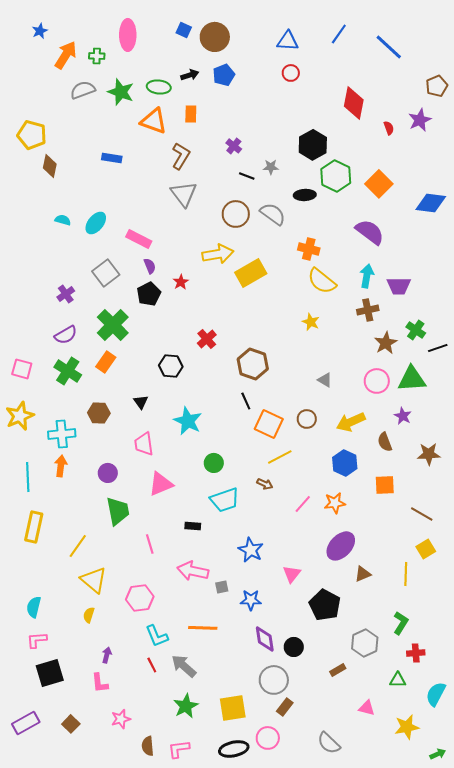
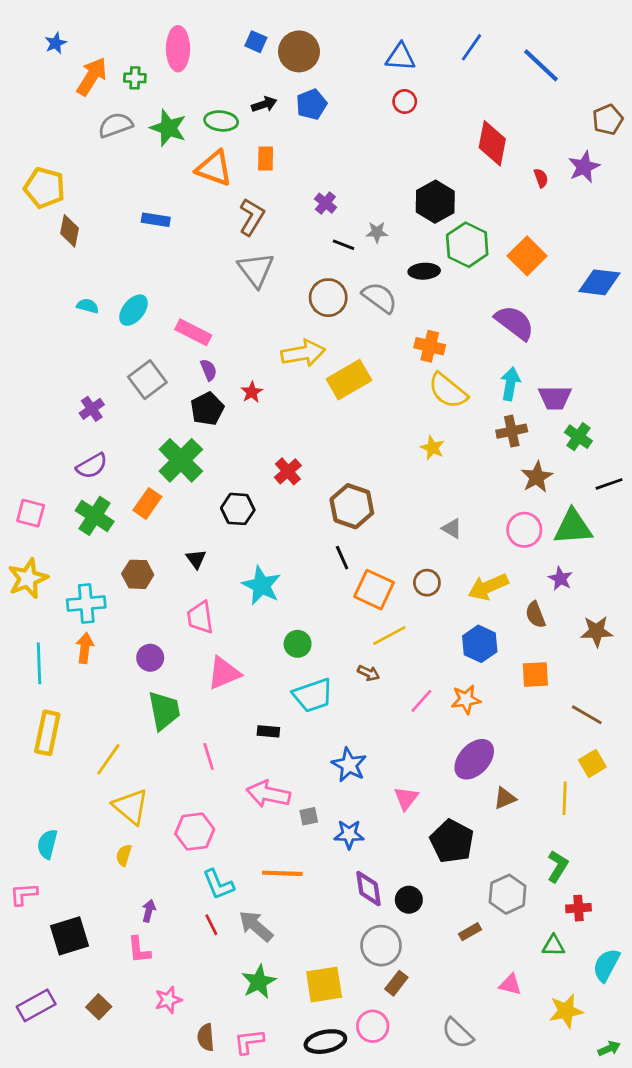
green cross: (113, 325) -> (181, 460), moved
green cross: (416, 330) -> (578, 437), moved
pink L-shape: (37, 640) -> (24, 894), moved

